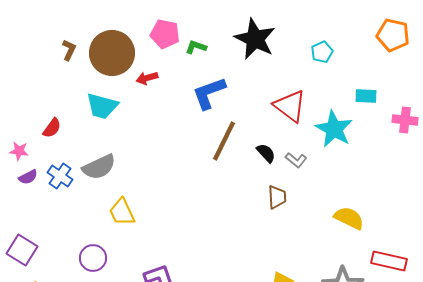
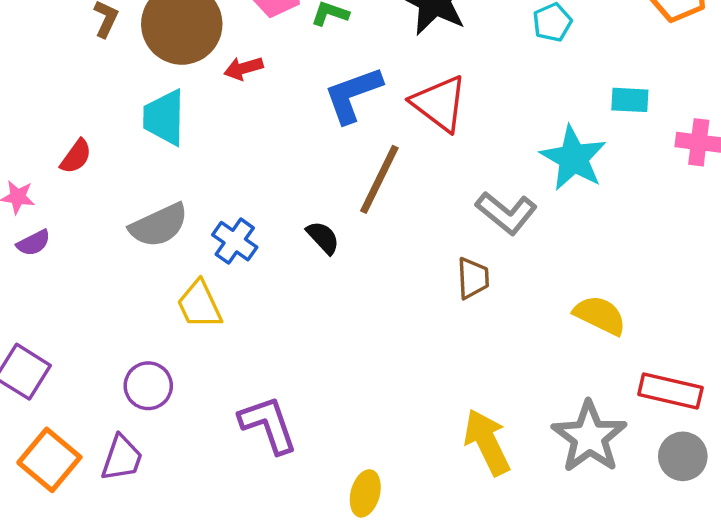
cyan trapezoid: (102, 106) -> (164, 118), turned 76
red triangle: (290, 106) -> (439, 103), moved
black semicircle: (266, 153) -> (323, 238), moved
gray L-shape: (296, 160) -> (506, 213), size x1.6
blue cross: (60, 176) -> (235, 241), moved

